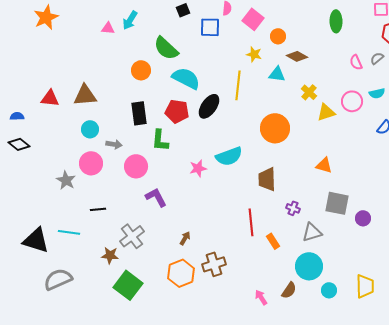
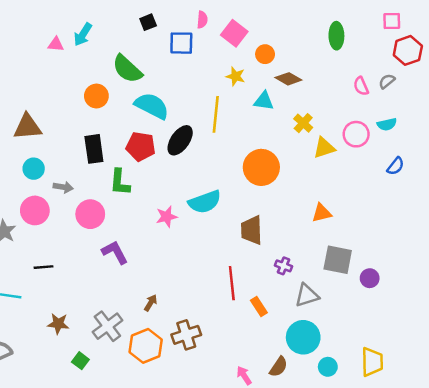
orange triangle: (324, 165) -> (322, 213), turned -30
gray cross: (132, 236) -> (107, 326), moved
green square: (128, 285) -> (80, 361), size x0.5

